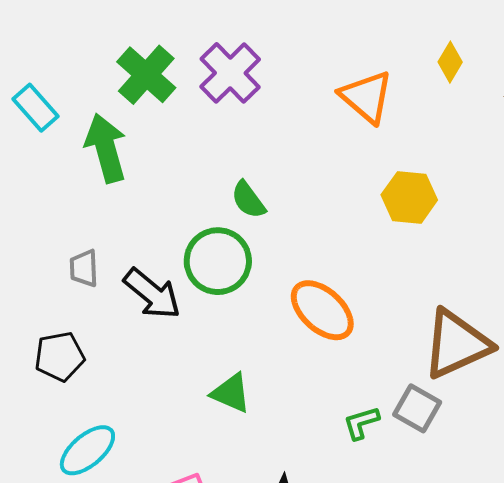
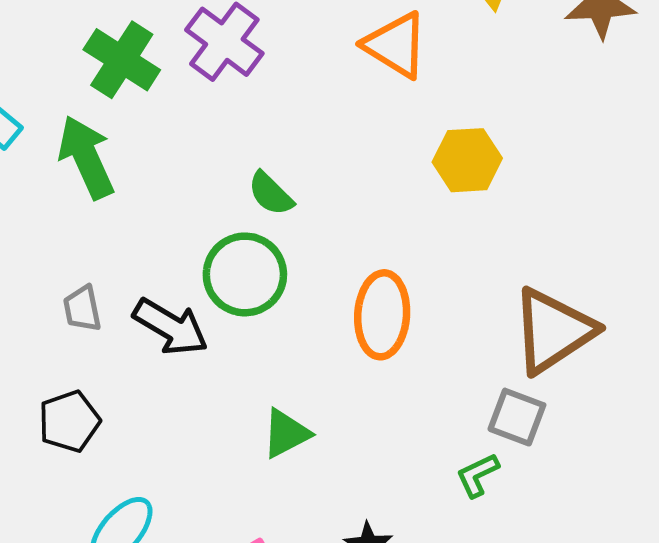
orange ellipse: (322, 310) -> (382, 315), turned 60
green triangle: (231, 393) -> (286, 434), turned -42
green L-shape: (361, 423) -> (477, 475), moved

